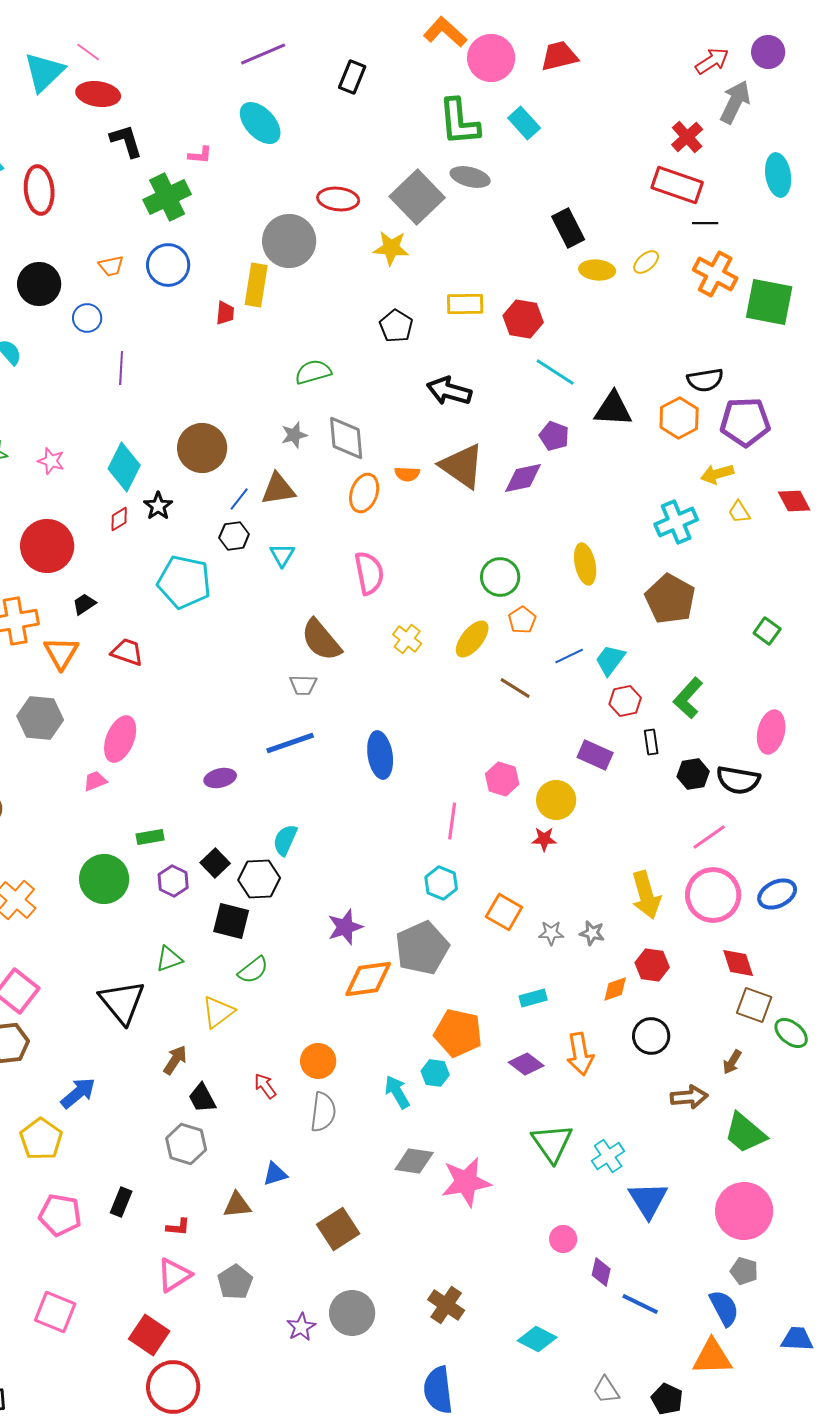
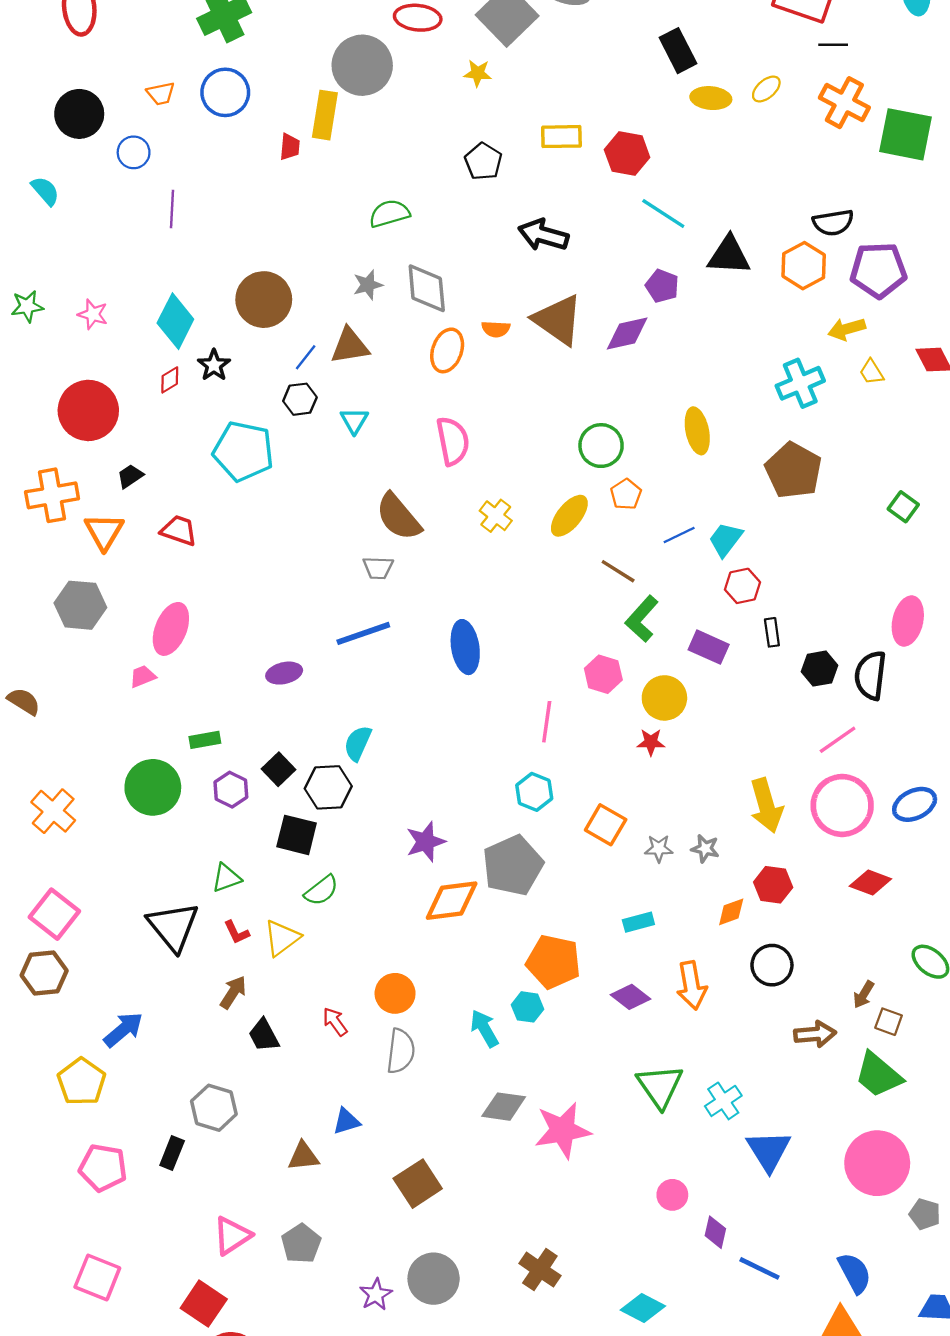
yellow star: (391, 248) -> (478, 73), size x0.7
green L-shape: (688, 698) -> (642, 619), moved
black semicircle: (738, 780) -> (870, 675), turned 87
red diamond: (738, 963) -> (870, 882), turned -51
brown square: (754, 1005) -> (889, 1022), moved, size x0.7
gray hexagon: (186, 1144) -> (214, 1108), moved
red L-shape: (178, 1227) -> (237, 932), moved, turned 60
gray pentagon: (744, 1271) -> (925, 1214), moved

